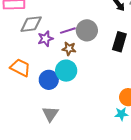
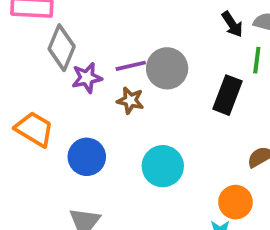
gray diamond: (31, 24) -> (62, 48), turned -65
cyan circle: (66, 71) -> (163, 166), moved

